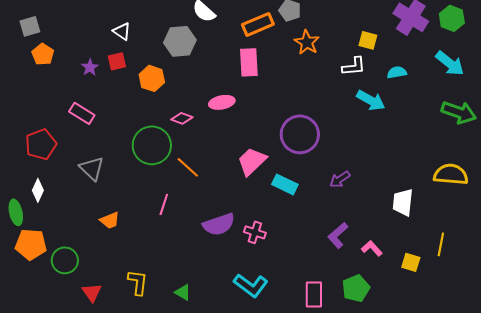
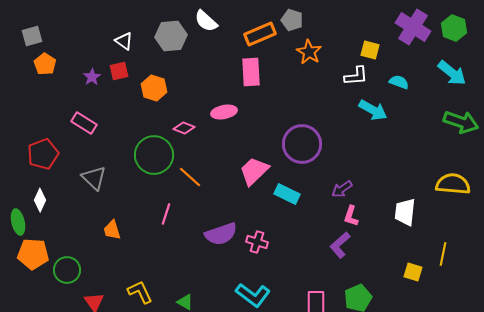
gray hexagon: (180, 41) -> (171, 36), moved
cyan semicircle: (397, 72) -> (399, 82), turned 30
orange trapezoid: (110, 220) -> (112, 230), turned 95
pink L-shape: (372, 248) -> (351, 216), moved, turned -120
yellow L-shape: (138, 282) -> (140, 292), turned -32

